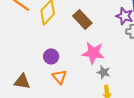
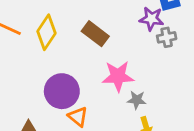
purple circle: (51, 56) -> (62, 91), size x1.6

